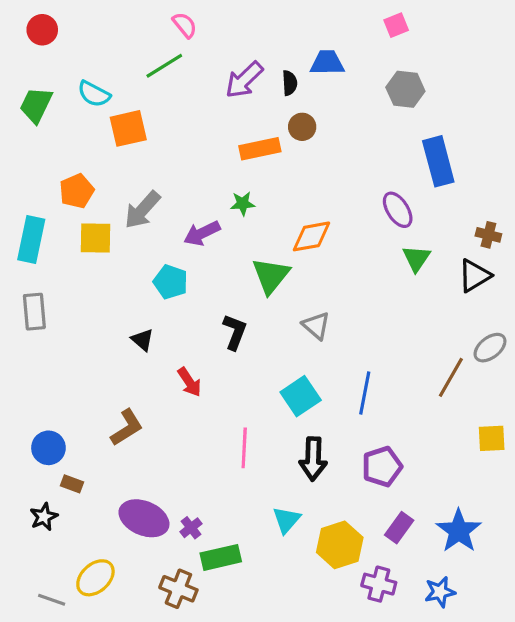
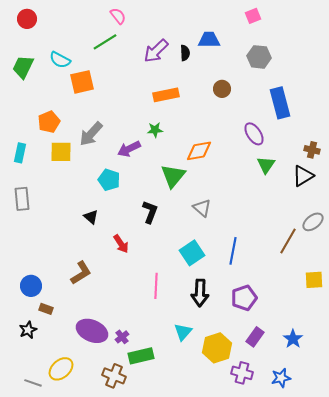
brown circle: (302, 127) -> (222, 89), moved
cyan rectangle: (31, 240) -> (20, 153), size x0.7
blue star: (459, 531) -> (293, 339), size x0.7

